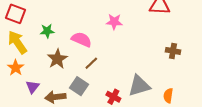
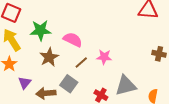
pink star: (114, 22) -> (104, 57), moved
green star: (47, 31) -> (41, 30), size x1.5

